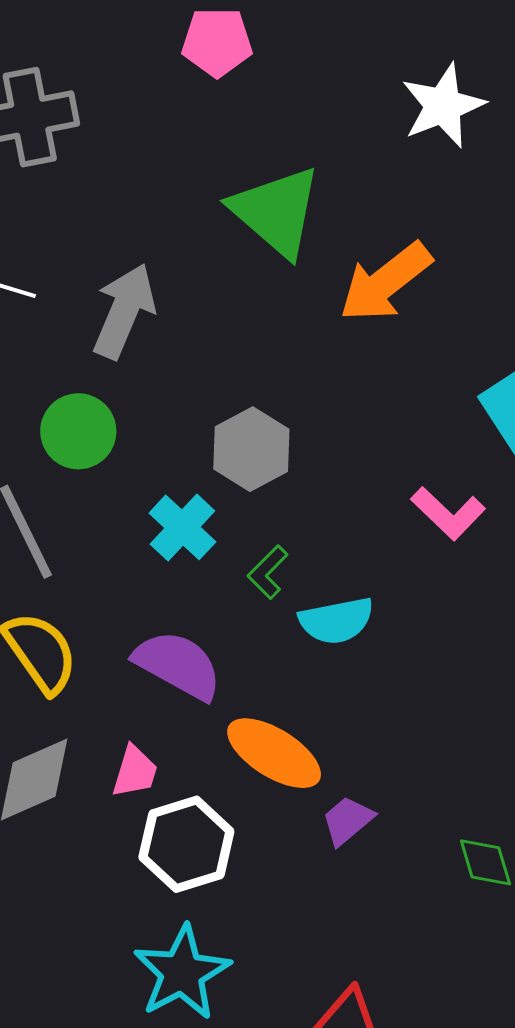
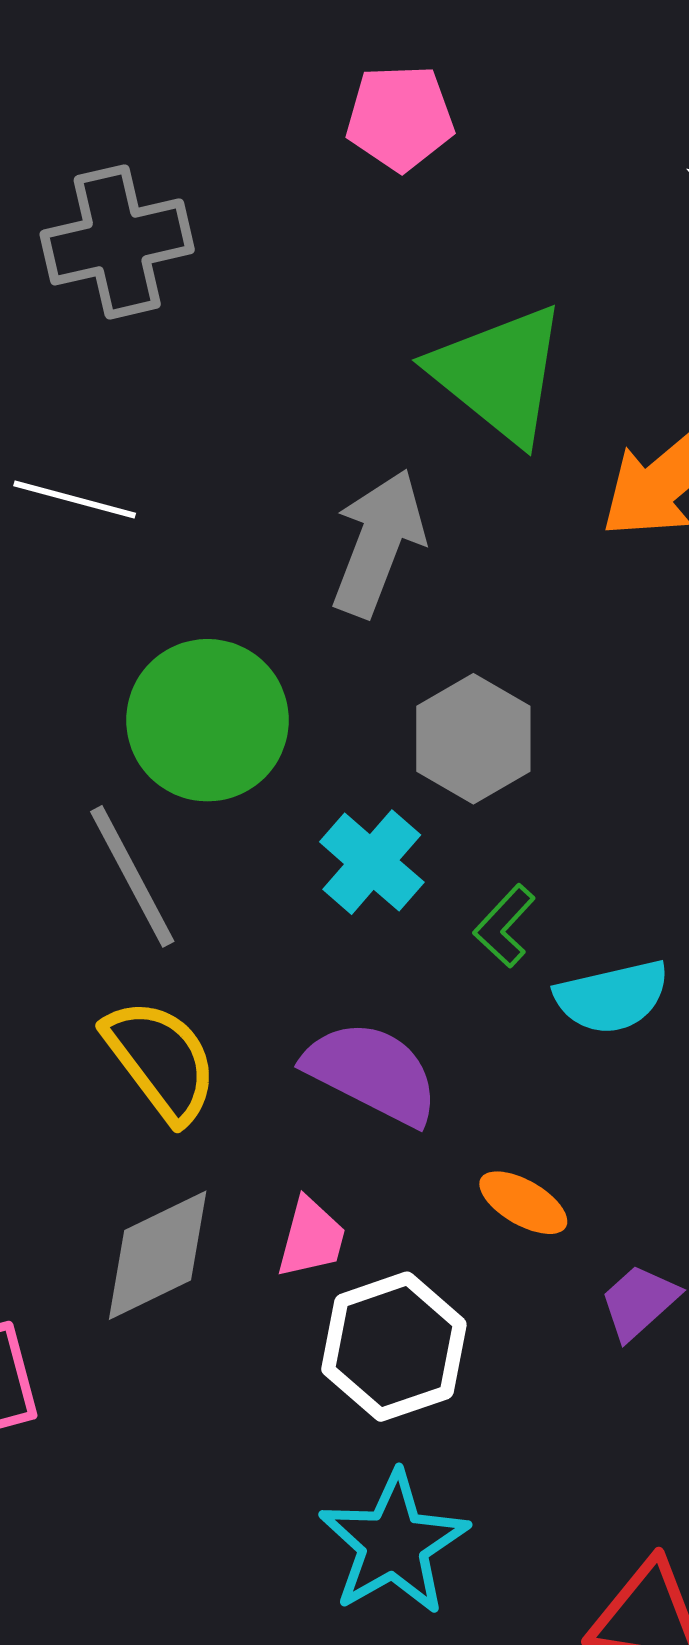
gray arrow: (124, 311) -> (378, 543), moved
green circle: (78, 431) -> (207, 720), size x1.4
orange ellipse: (274, 753) -> (523, 1203), size x0.6

